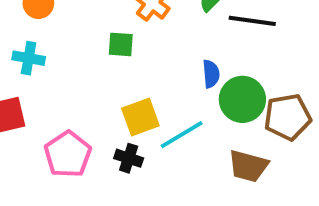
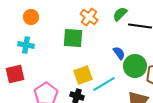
green square: (121, 44) -> (73, 38), size x1.5
blue semicircle: (211, 74) -> (119, 53), turned -32

